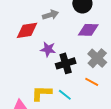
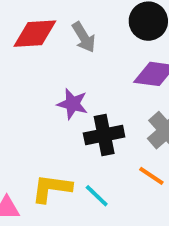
gray arrow: (50, 15) -> (84, 37), turned 70
red diamond: (27, 30) -> (35, 34), moved

